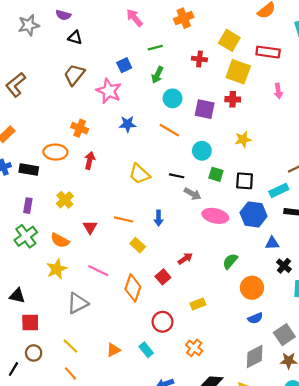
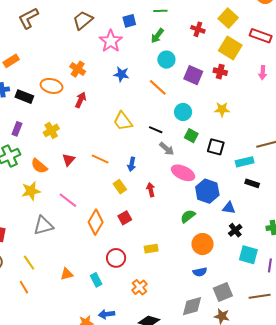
blue hexagon: (254, 214) -> (207, 191), moved
yellow rectangle: (138, 245) -> (120, 187), moved
red arrow: (185, 259) -> (151, 190), moved, turned -80

